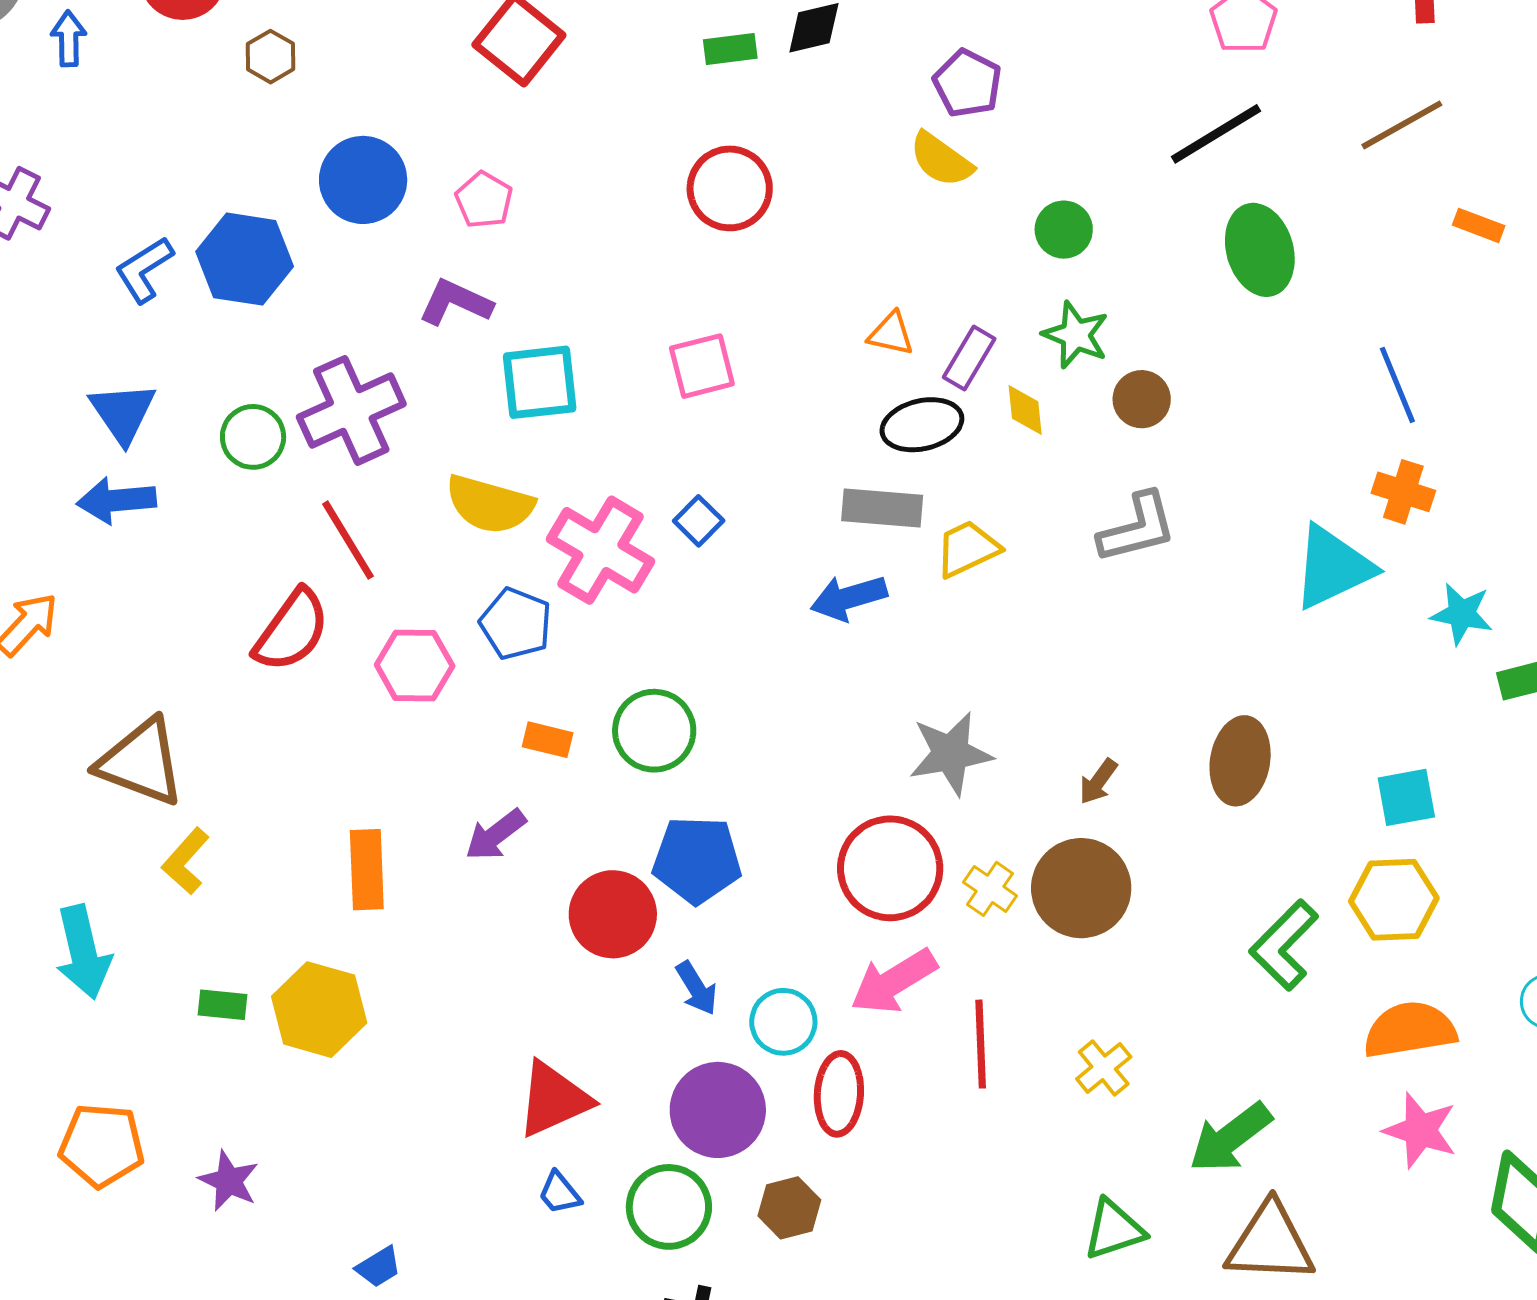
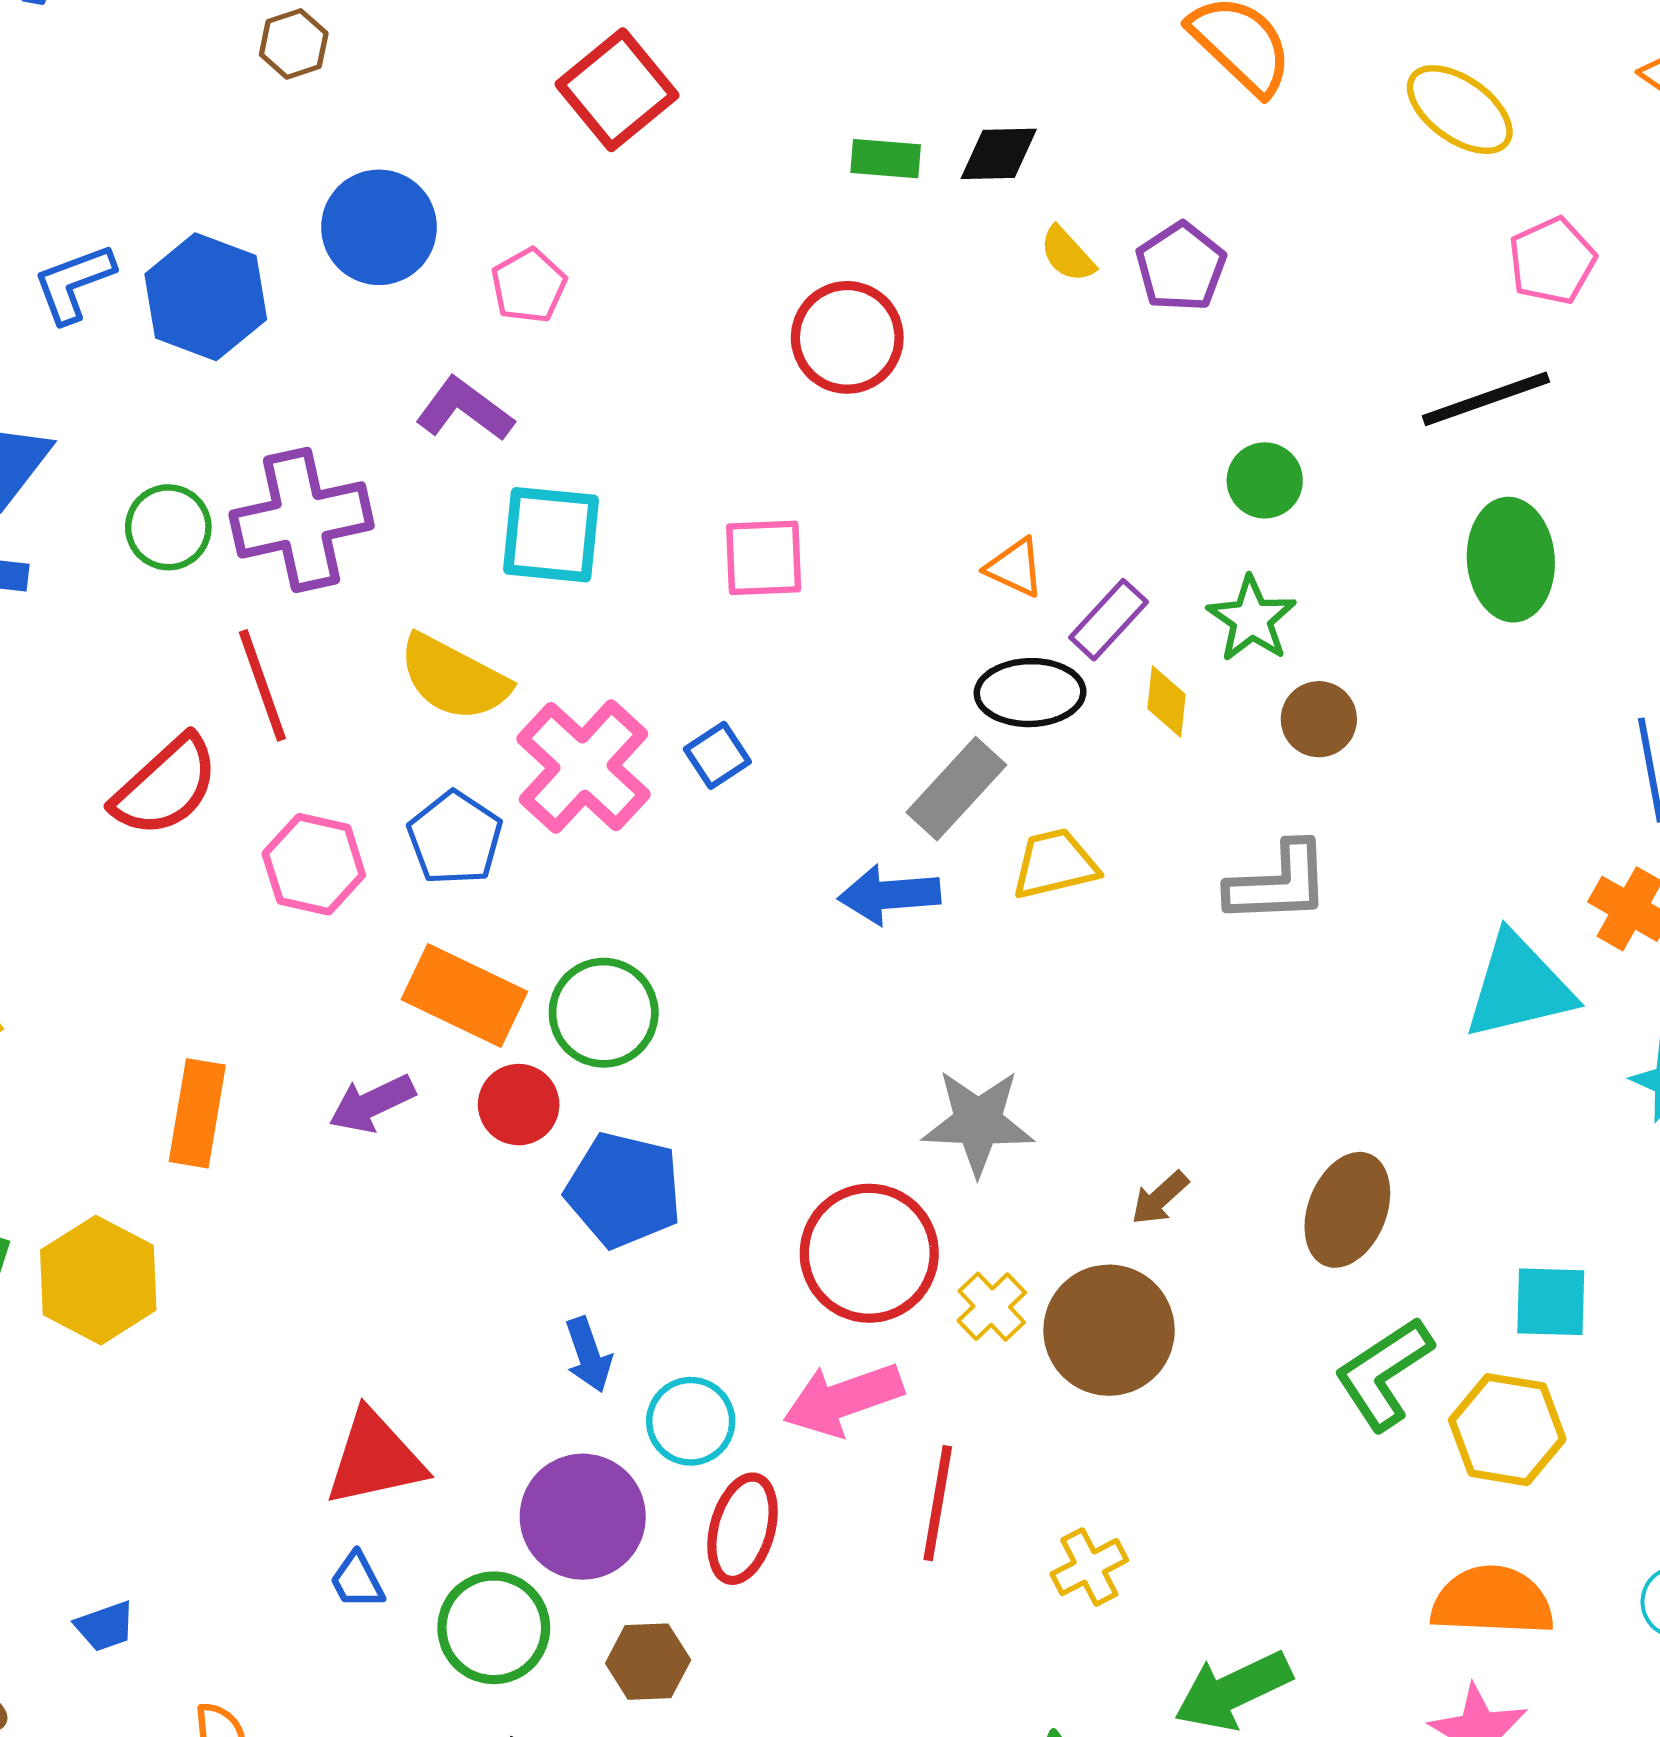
yellow semicircle: (941, 160) -> (1067, 254), moved, size x0.7
gray rectangle: (882, 508) -> (956, 789), turned -64
orange rectangle: (548, 740) -> (464, 995), size x1.8
red circle: (613, 914) -> (519, 1105), moved, size x0.7
green L-shape: (1284, 945) -> (1384, 1373), moved

